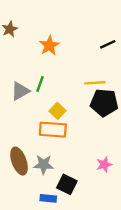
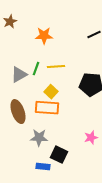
orange star: (49, 46) -> (44, 36), turned 30
yellow line: (95, 83) -> (56, 67), moved
brown ellipse: (19, 161) -> (18, 112), moved

